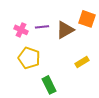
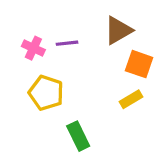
orange square: (87, 19) -> (139, 64), moved
brown triangle: (65, 30) -> (118, 30), moved

